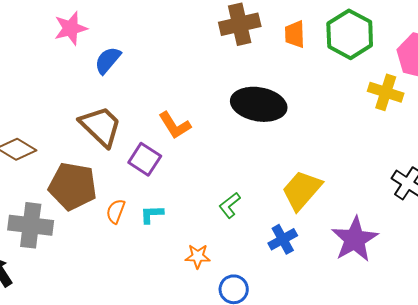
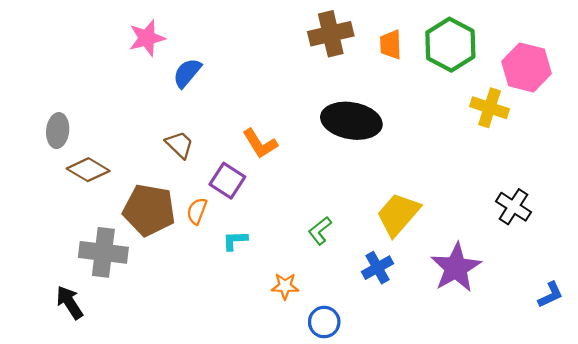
brown trapezoid: (101, 126) -> (180, 145), size x0.6
orange semicircle: (116, 211) -> (197, 211), moved

